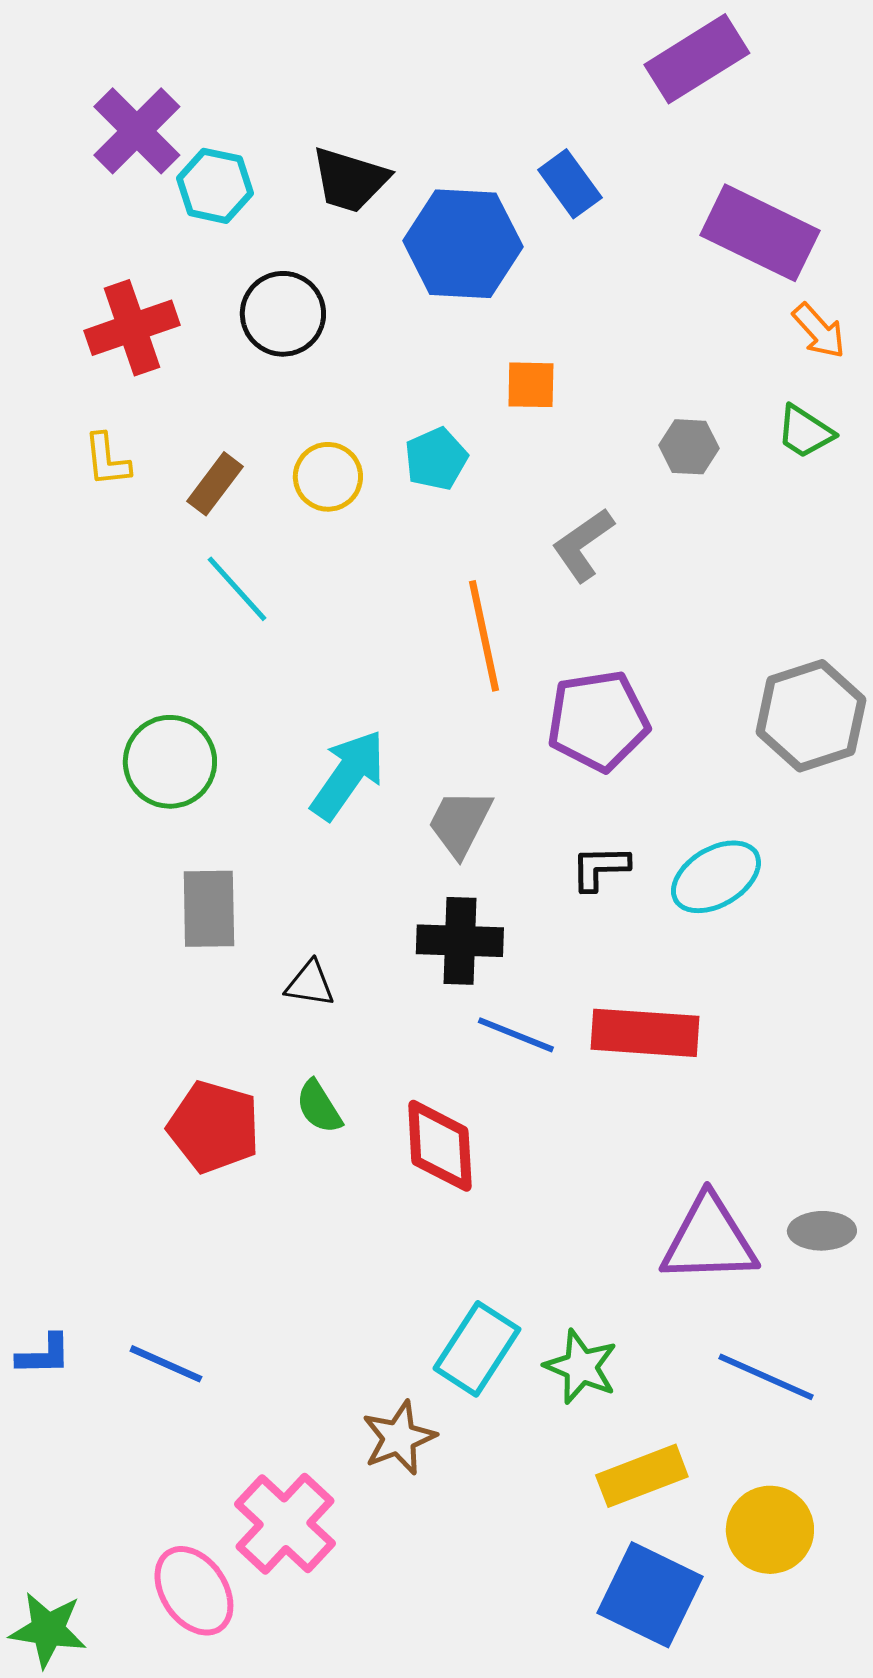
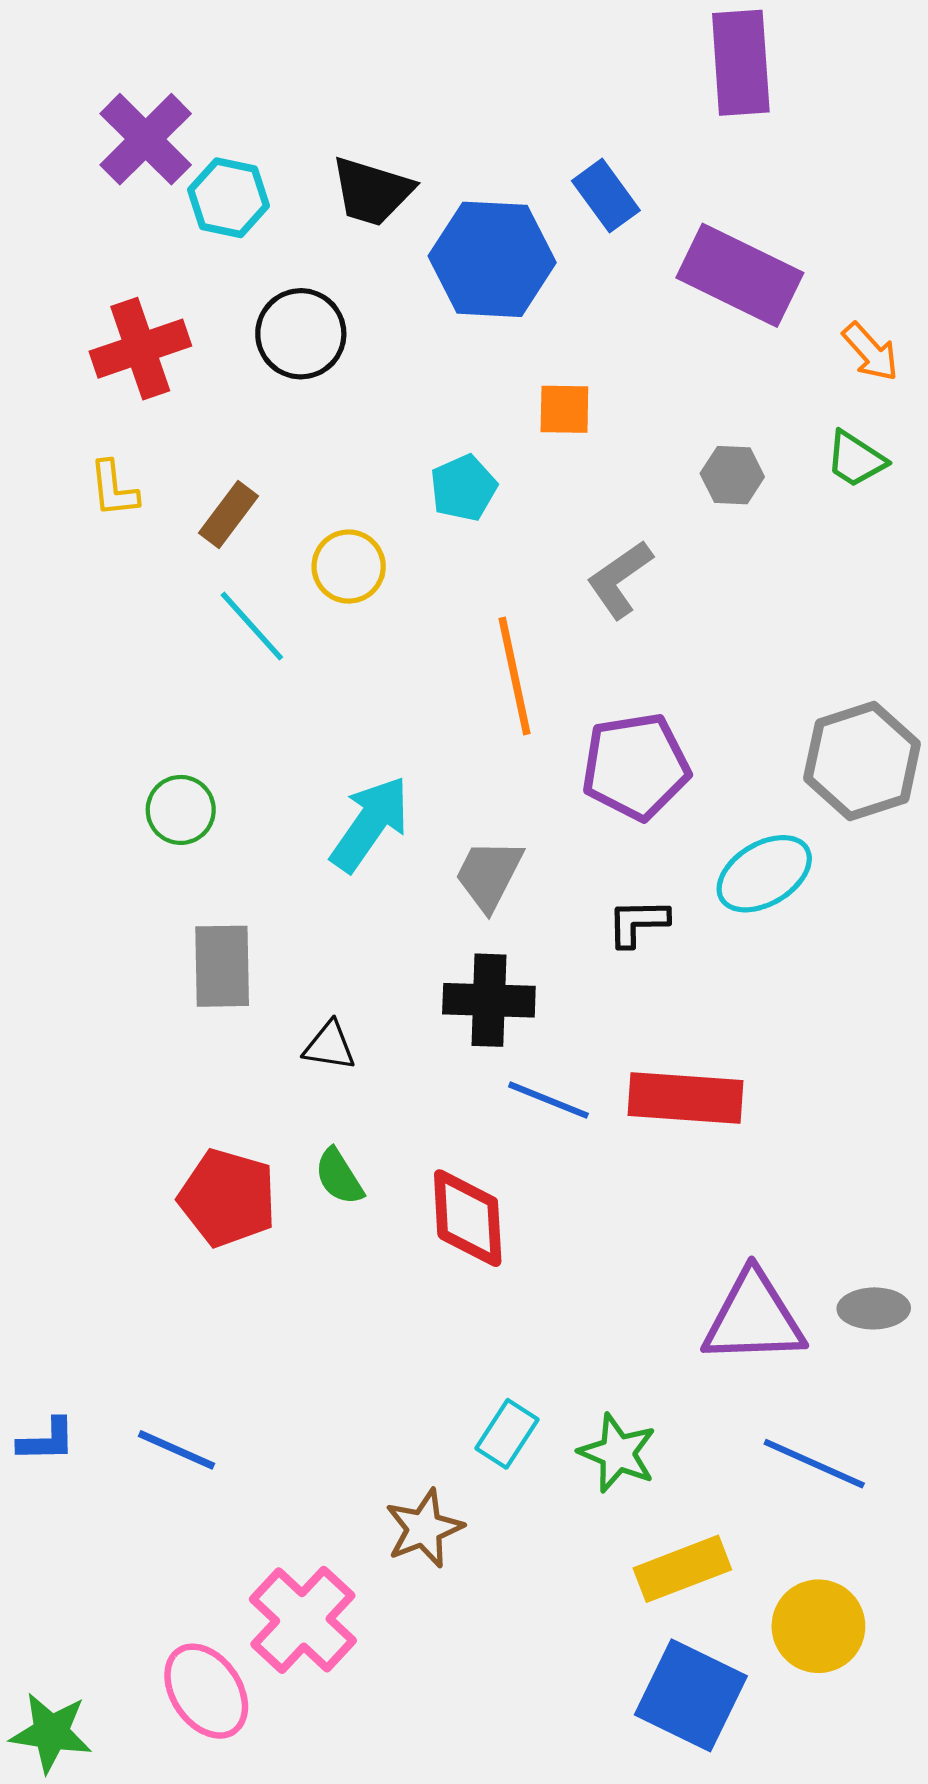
purple rectangle: (697, 59) -> (741, 63), turned -62
purple rectangle: (760, 233) -> (740, 275), moved
yellow circle: (328, 477) -> (349, 567), moved
green circle: (170, 762) -> (181, 810), size x0.7
cyan ellipse: (716, 877) -> (764, 874), moved
cyan rectangle: (477, 1349) -> (507, 1434), size x0.7

